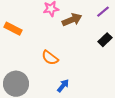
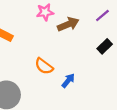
blue arrow: (63, 86) -> (68, 81), moved

